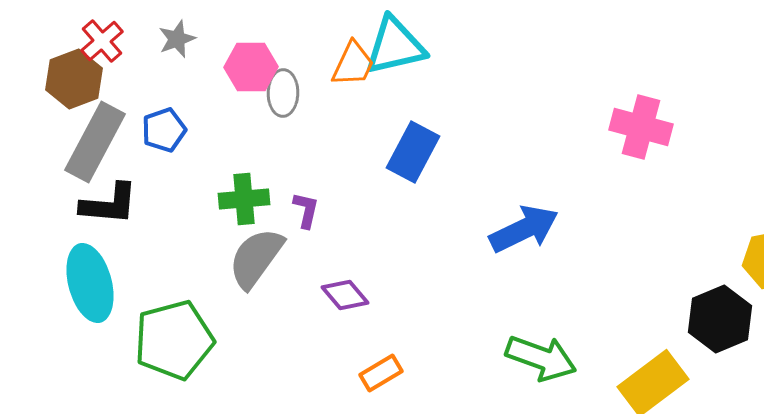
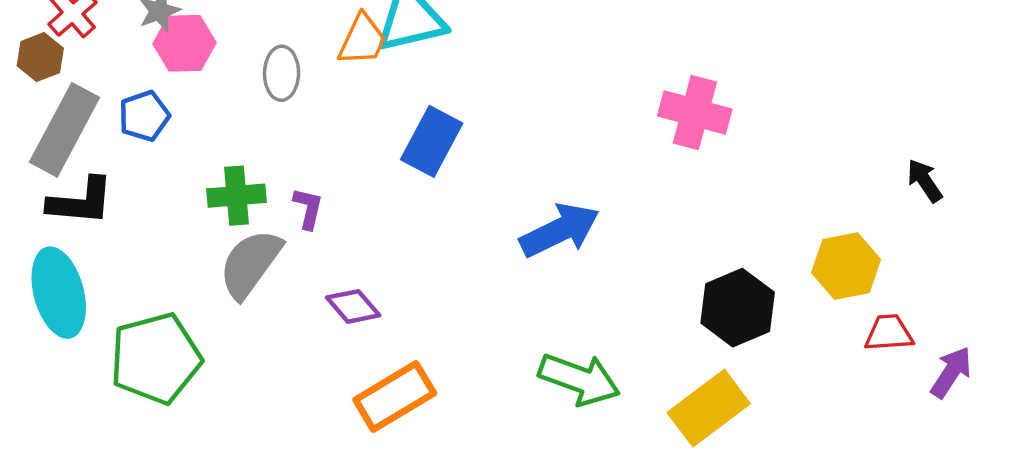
pink hexagon: (251, 67) -> (185, 43), moved
brown hexagon: (74, 79) -> (40, 57), size x0.7
black hexagon: (720, 319) -> (738, 308), moved
orange rectangle: (381, 373) -> (395, 397), size x1.6

